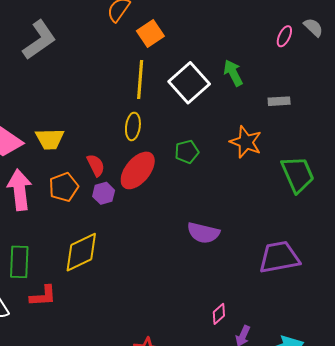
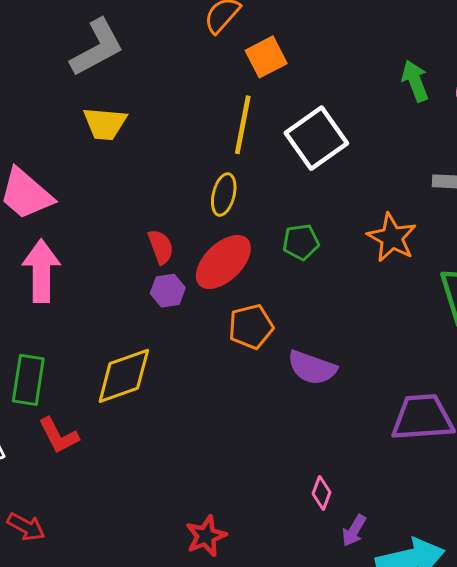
green arrow: (233, 73) -> (415, 81), moved
yellow trapezoid: (50, 139) -> (105, 124), moved
orange pentagon: (64, 187) -> (251, 327), moved
red L-shape: (43, 296) -> (58, 436), turned 60
pink diamond: (219, 314) -> (322, 493), turned -35

